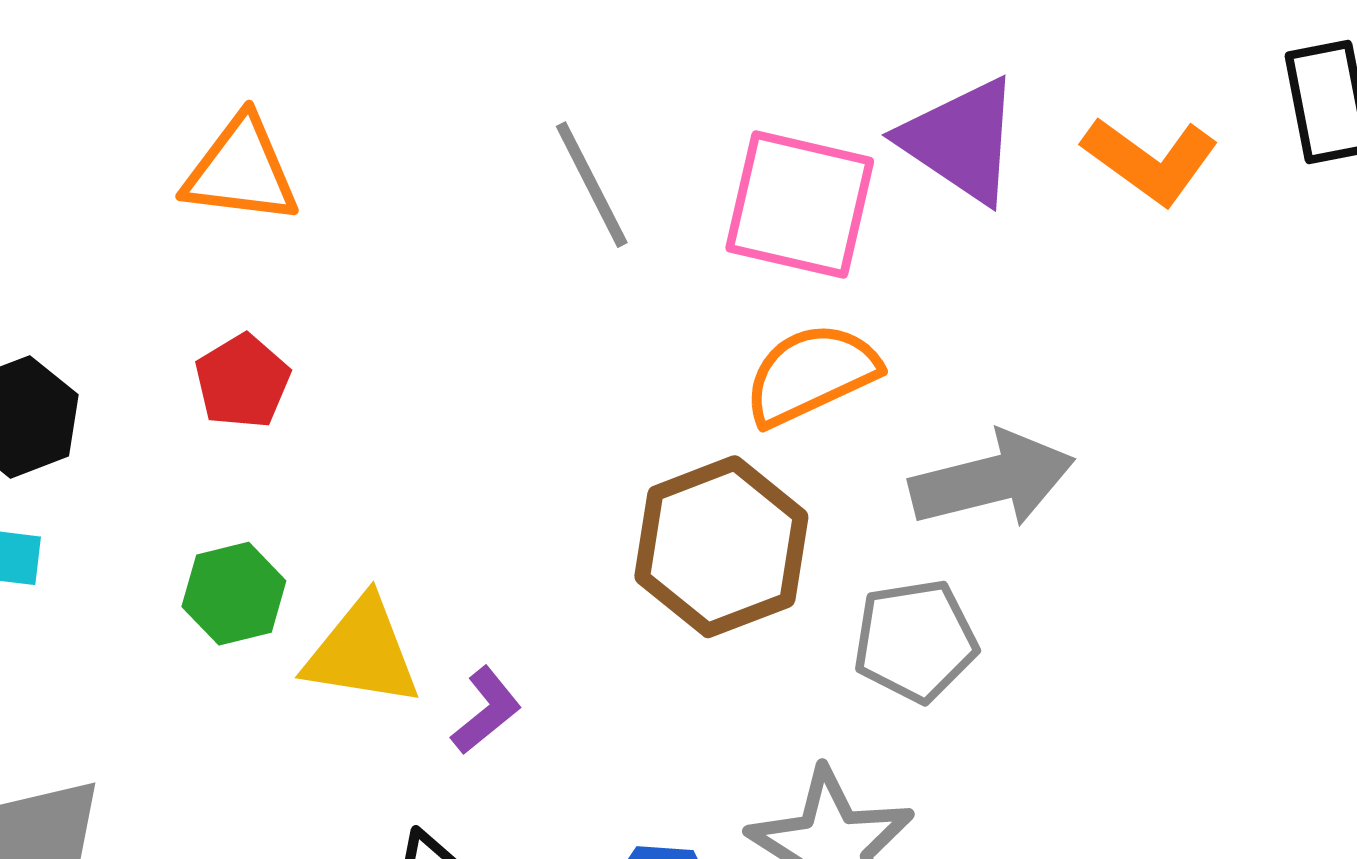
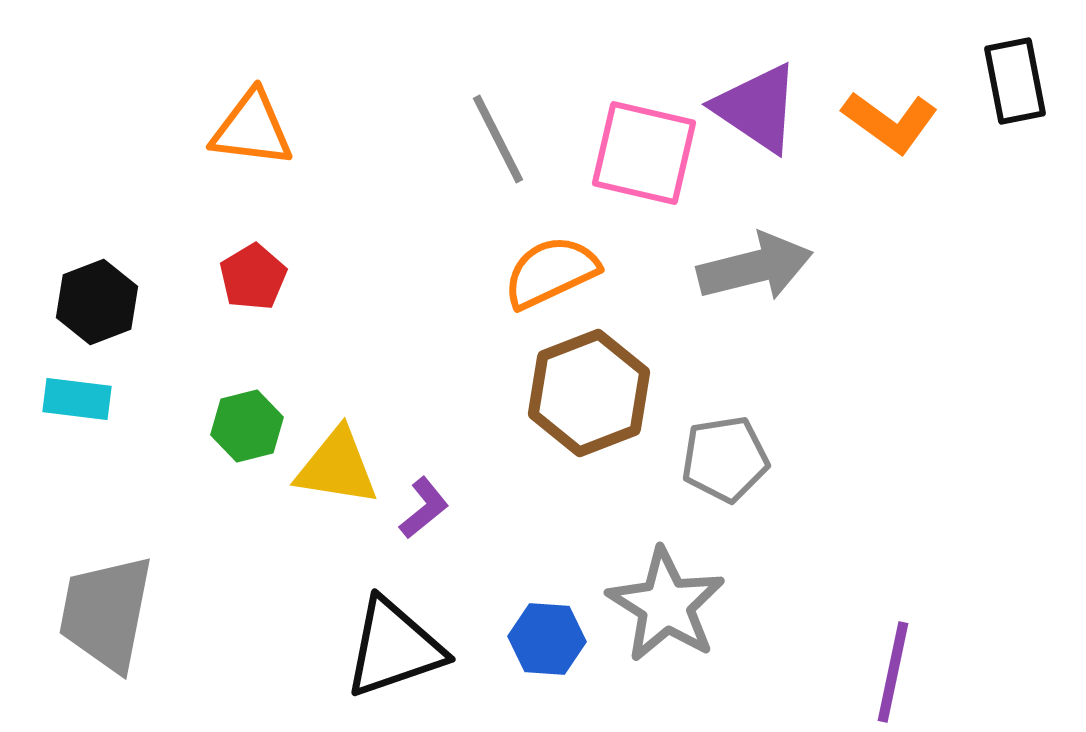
orange semicircle: (811, 374) -> (551, 272), moved
gray arrow: (992, 480) -> (755, 267), moved

